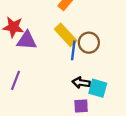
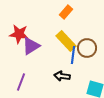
purple triangle: (27, 40) -> (31, 46), turned -36
black arrow: (81, 83) -> (62, 76), moved

